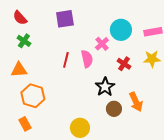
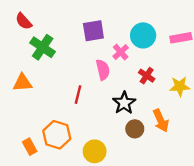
purple square: (65, 19) -> (93, 31), moved
green cross: (24, 41) -> (43, 47), moved, size x1.5
yellow star: (152, 59) -> (180, 86), moved
red line: (66, 60) -> (78, 95), moved
orange hexagon: (33, 96) -> (57, 135), moved

